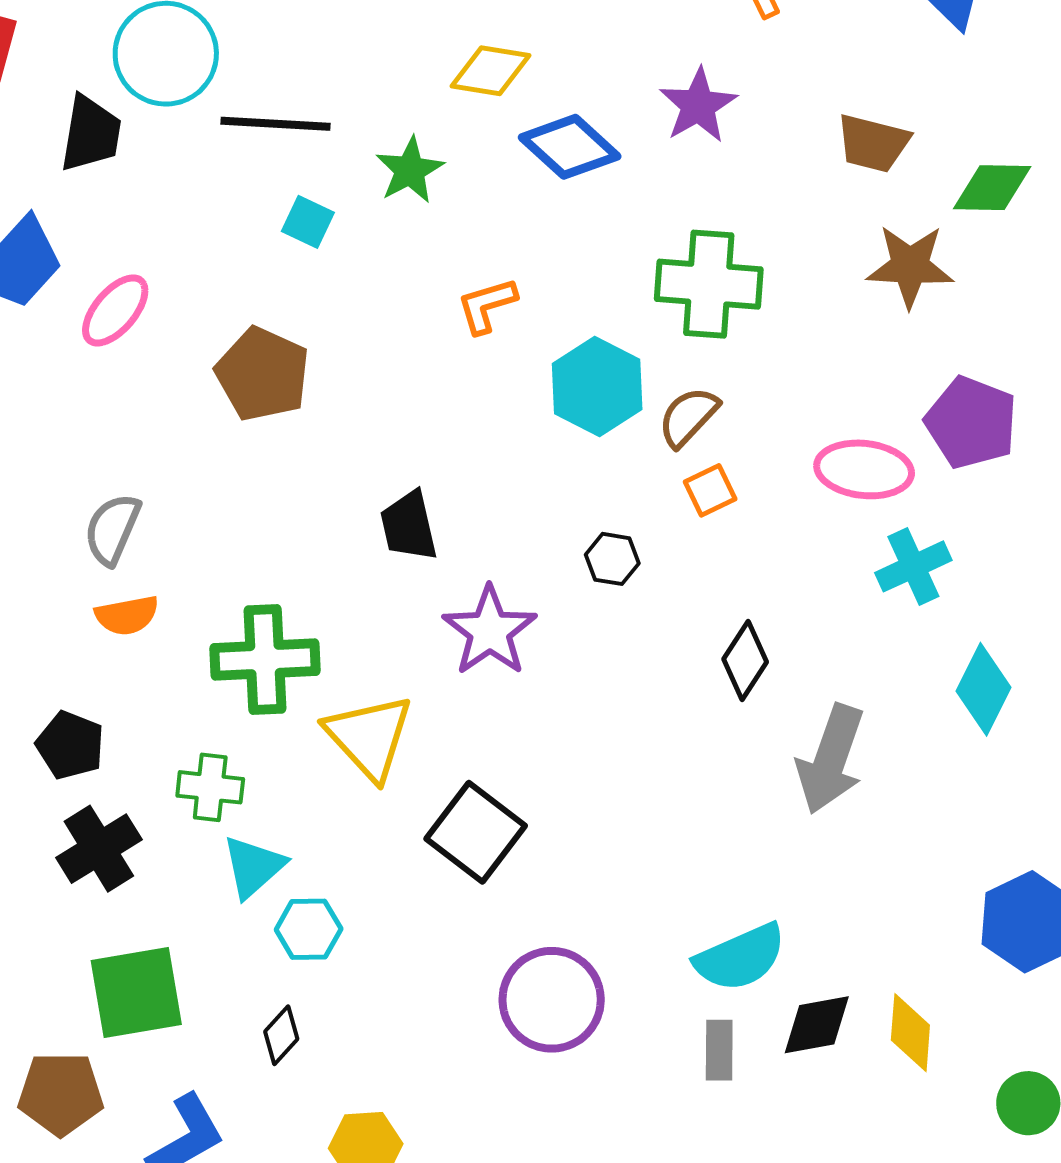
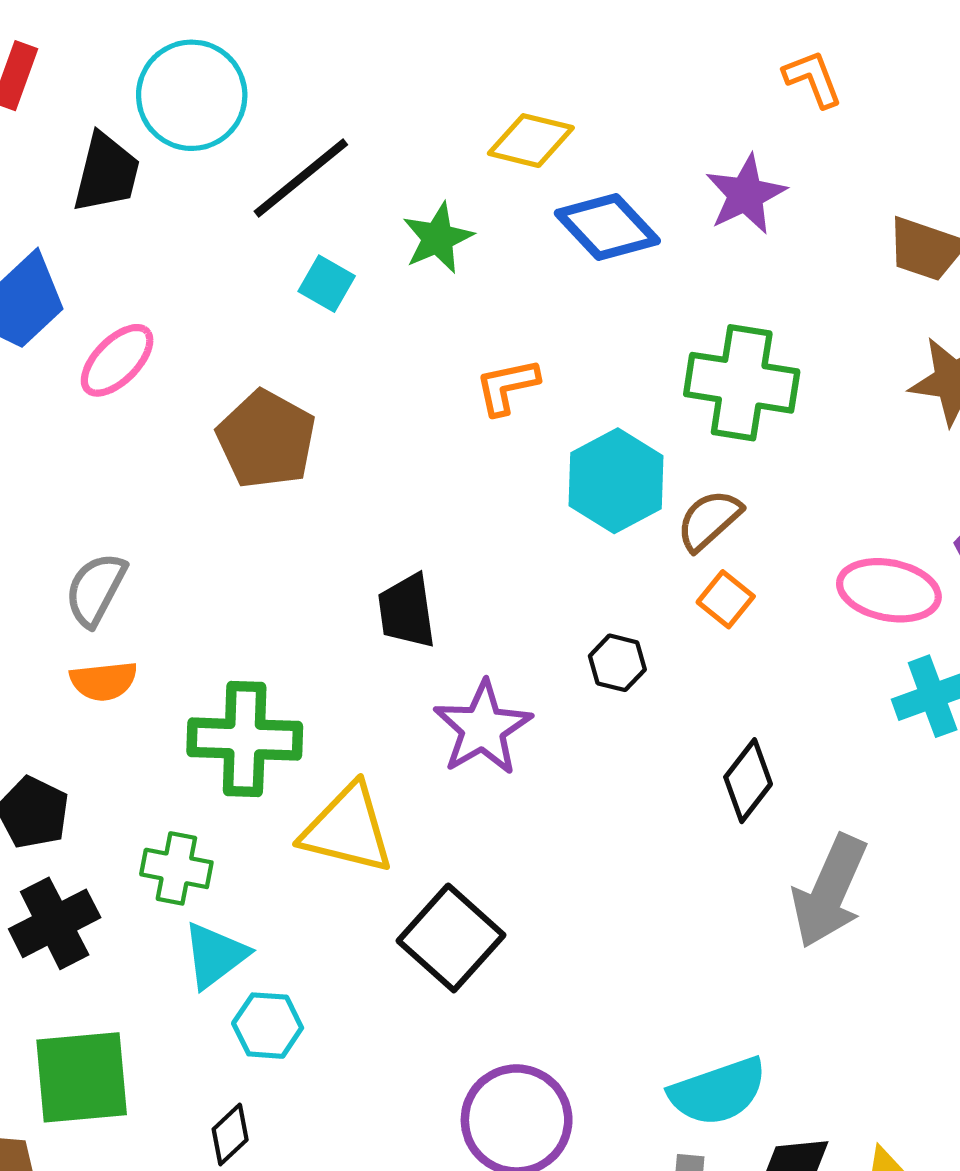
black line: (276, 124) -> (301, 178), turned -47
orange square: (710, 490) -> (726, 599), turned -30
yellow triangle: (369, 737) -> (347, 829), turned -38

